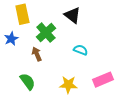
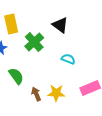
brown arrow: (37, 54) -> (36, 94), moved
green semicircle: (28, 82) -> (16, 76), moved

